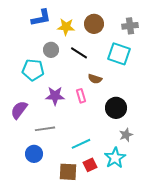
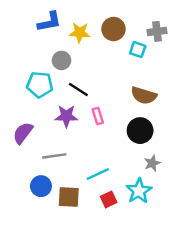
black line: (79, 53) -> (78, 89), moved
cyan square: (119, 54) -> (138, 50), moved, size x0.6
brown semicircle: (95, 79) -> (144, 95), moved, size x1.5
brown square: (68, 172) -> (69, 197), moved

